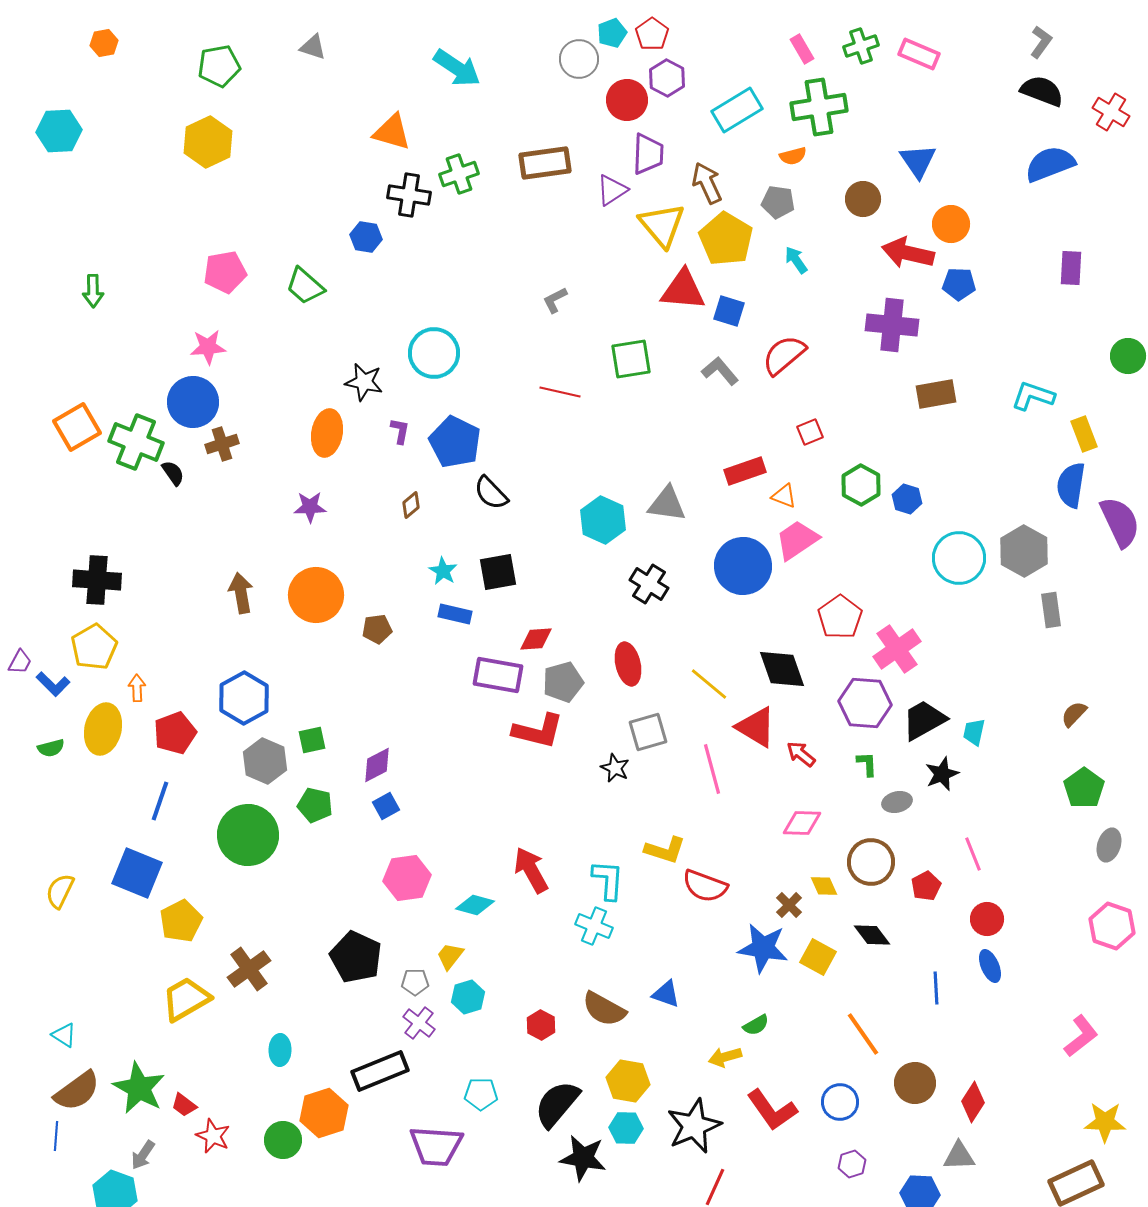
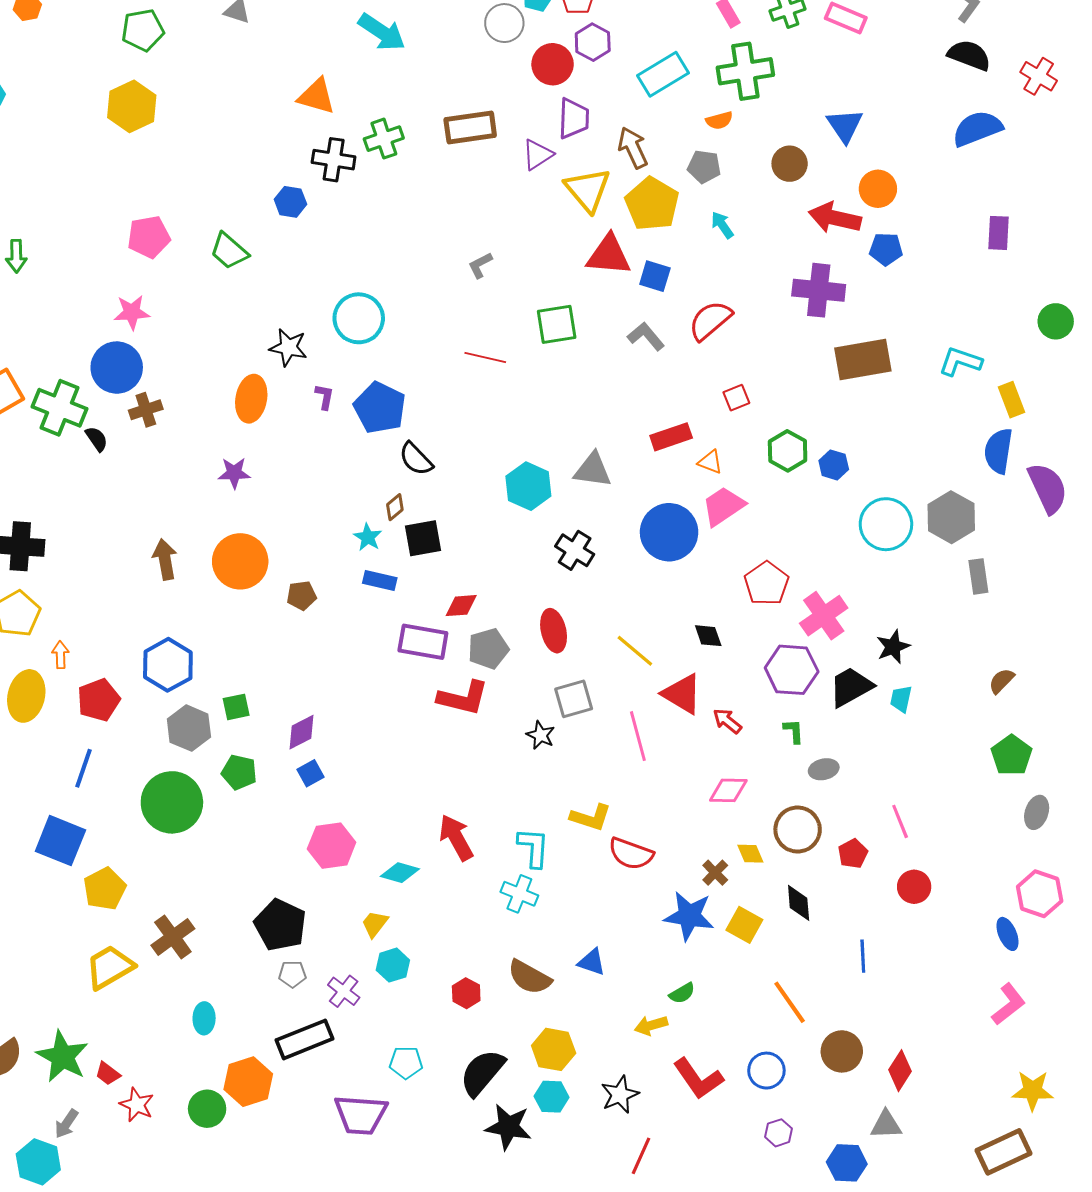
brown rectangle: (936, 394) -> (863, 359), size x1.4
brown diamond: (411, 505) -> (395, 507), moved
black diamond: (782, 669) -> (708, 636), size x0.6
black star: (942, 774) -> (893, 647), moved
black diamond: (872, 935) -> (799, 903), turned 33
blue ellipse: (990, 966) -> (1007, 934), moved
gray pentagon: (415, 982) -> (292, 974), moved
black star: (694, 1126) -> (620, 1095), size x0.7

